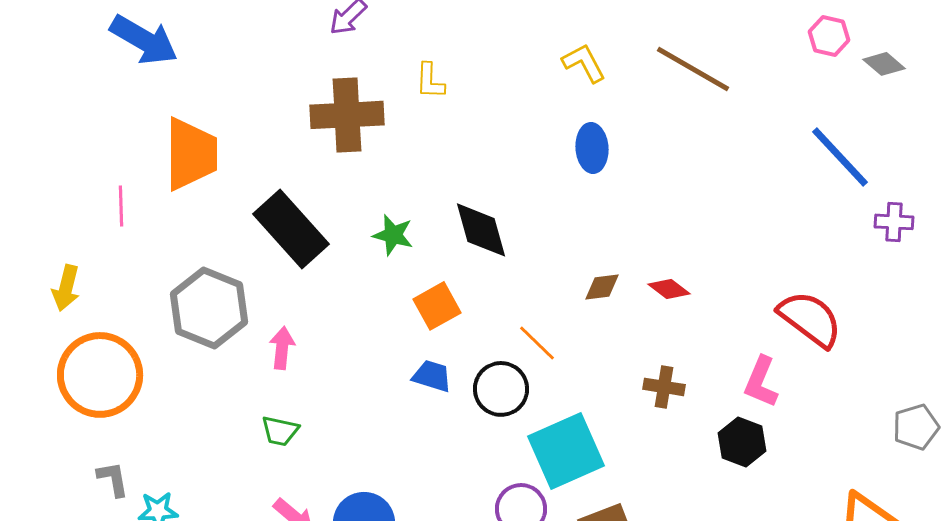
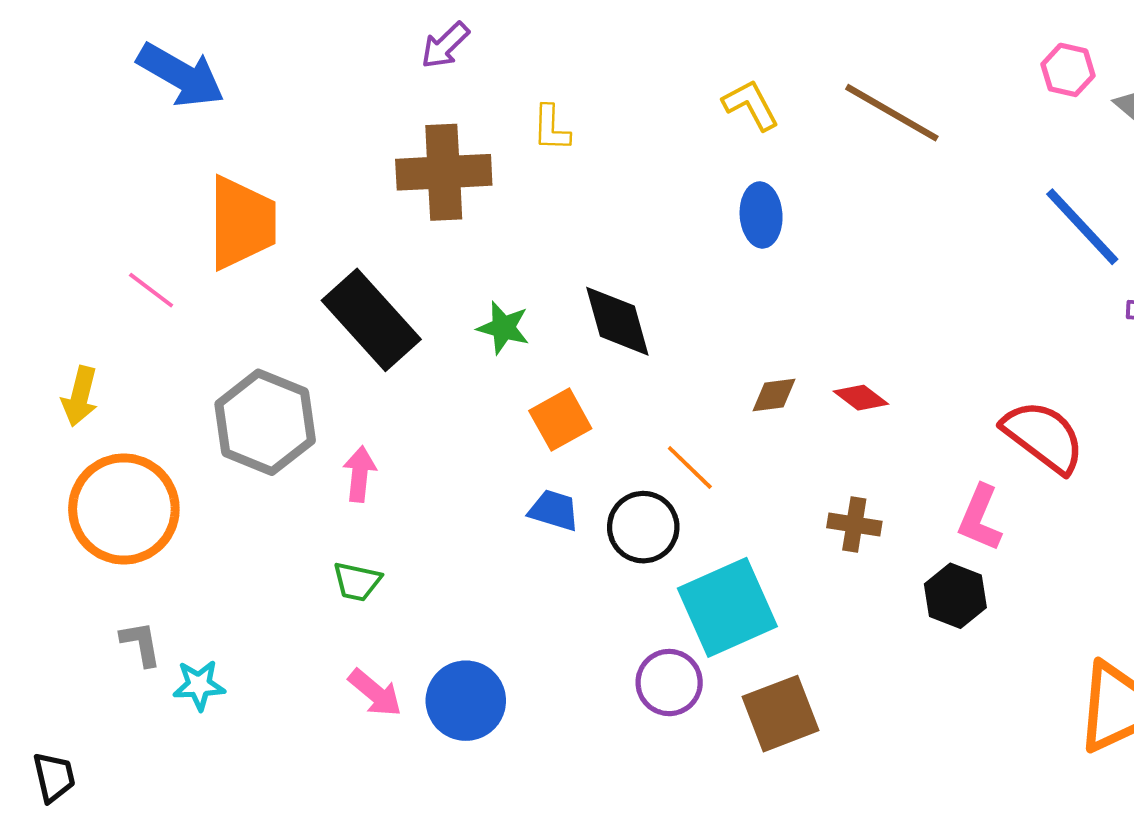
pink line: (121, 206) -> (151, 290), turned -51

